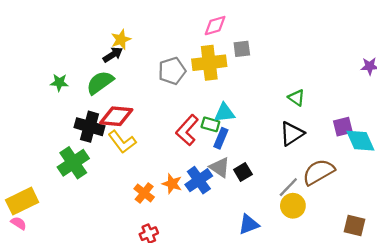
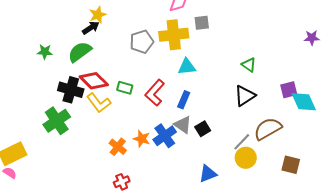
cyan triangle: (224, 113) -> (187, 67), moved
red diamond: (116, 116) -> (94, 81), turned 40
green rectangle: (210, 124) -> (125, 88), moved
brown square: (355, 225) -> (291, 165), moved

